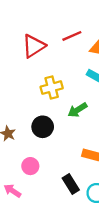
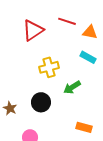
red line: (72, 36) -> (67, 21), turned 42

